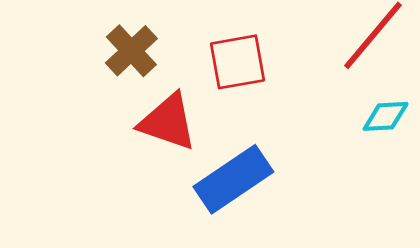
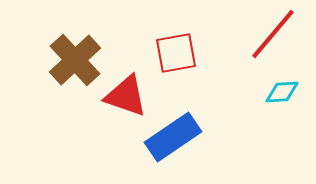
brown cross: (131, 51) -> (75, 60), moved, size x1.4

